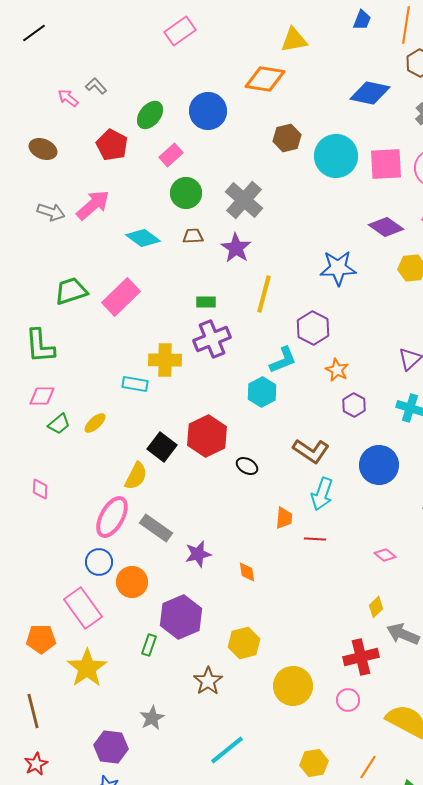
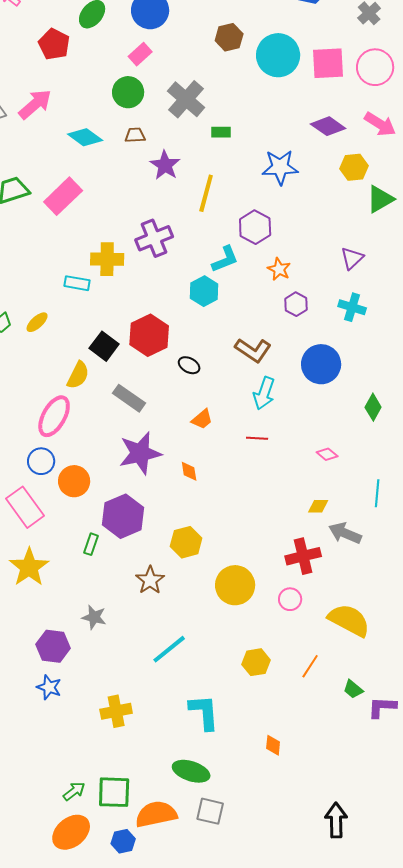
pink rectangle: (171, 155) -> (140, 54), moved
purple star: (236, 248) -> (165, 165), moved
green rectangle: (206, 302) -> (221, 132), moved
orange trapezoid: (284, 518) -> (202, 419), moved, turned 45
gray rectangle: (156, 528) -> (129, 398), moved
purple star: (198, 554) -> (140, 453), size x1.6
yellow diamond: (376, 607) -> (318, 506), turned 45
gray star: (152, 718) -> (94, 617), turned -30

